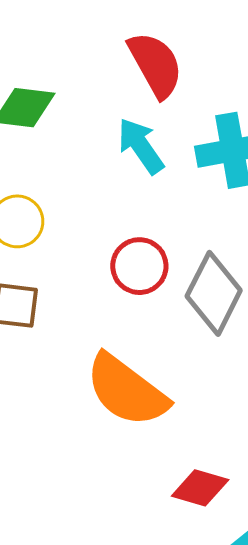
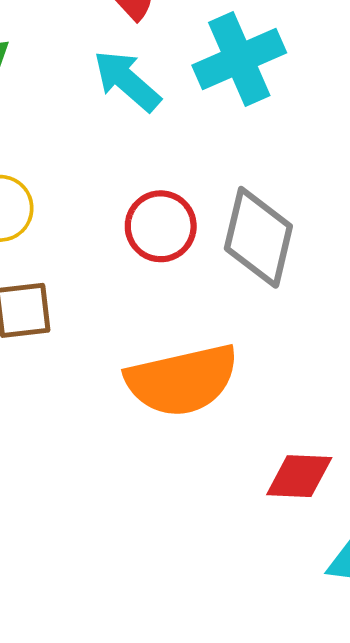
orange semicircle: (127, 390) -> (182, 380), turned -36

